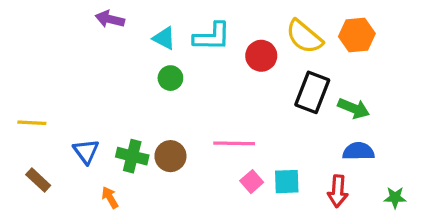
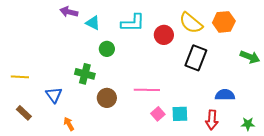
cyan triangle: (164, 38) -> (93, 23), moved
green arrow: (354, 108) -> (250, 57), moved
green cross: (132, 156) -> (85, 74), moved

